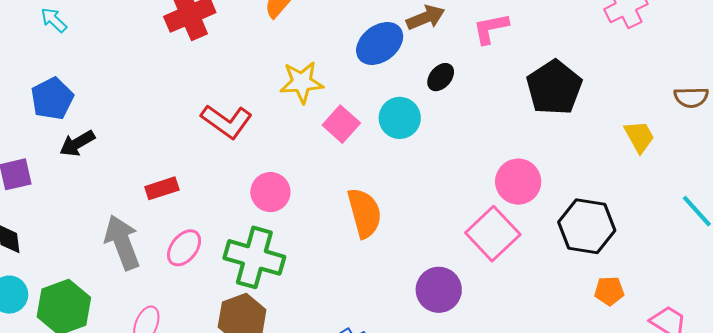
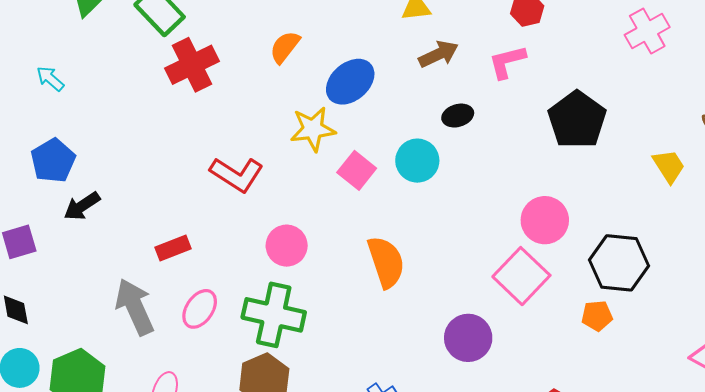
blue ellipse: (380, 43) -> (350, 82), moved
black ellipse: (441, 77) -> (458, 116), turned 36
orange pentagon: (609, 291) -> (597, 316), moved

